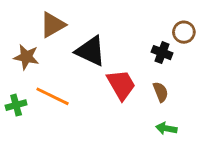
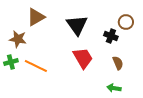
black triangle: (90, 51) -> (77, 25), moved, turned 30
brown semicircle: (161, 92) -> (118, 63), moved
green cross: (16, 105) -> (11, 62), moved

